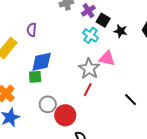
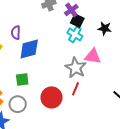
black square: (103, 20) -> (77, 21), moved
blue diamond: (42, 62) -> (29, 49), moved
gray circle: (48, 104) -> (18, 104), moved
red circle: (65, 115) -> (52, 97), moved

